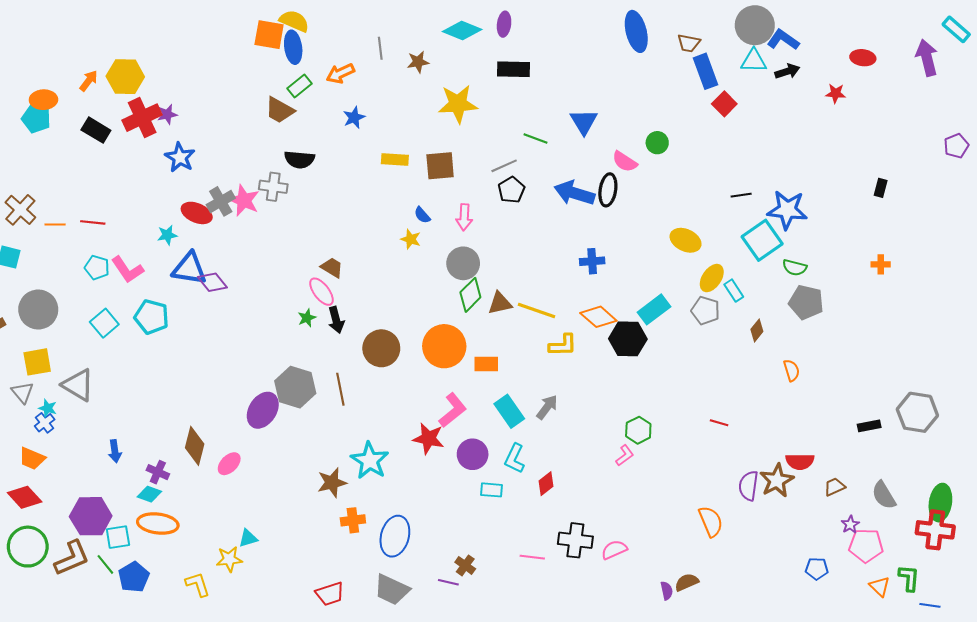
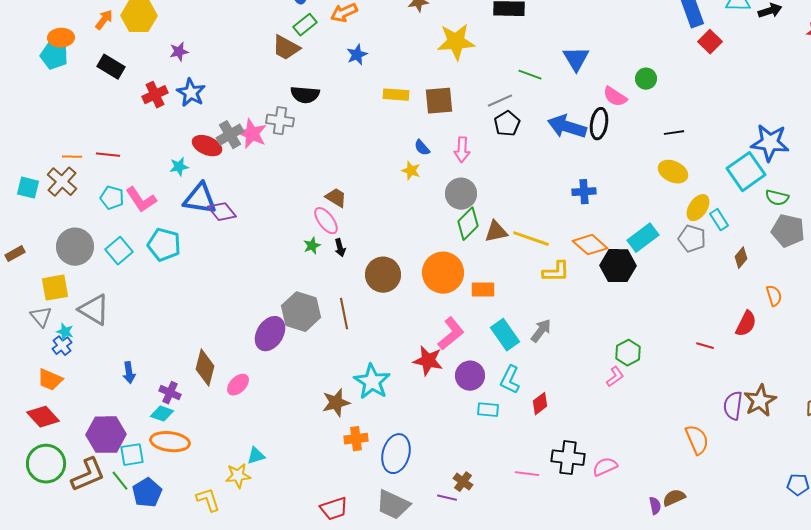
red cross: (142, 118) -> (155, 95), moved, size x0.7
black line: (741, 195) -> (674, 133), moved
brown cross: (20, 210) -> (62, 182), moved
gray circle: (38, 309) -> (75, 247), moved
black arrow: (336, 320) -> (340, 248), size x0.7
red semicircle: (800, 462) -> (746, 324), moved, turned -64

